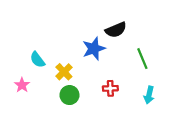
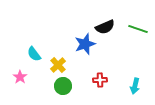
green line: (142, 59) -> (138, 29), moved, turned -48

